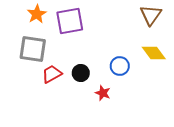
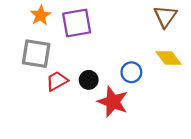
red star: (103, 93) -> (113, 102), size x1.8

